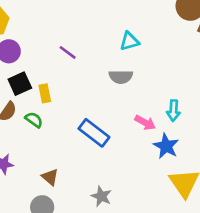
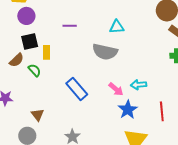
purple line: (68, 52) -> (70, 26), turned -48
gray semicircle: (121, 77) -> (105, 52), size x1.4
cyan arrow: (173, 111) -> (139, 85), turned 70

